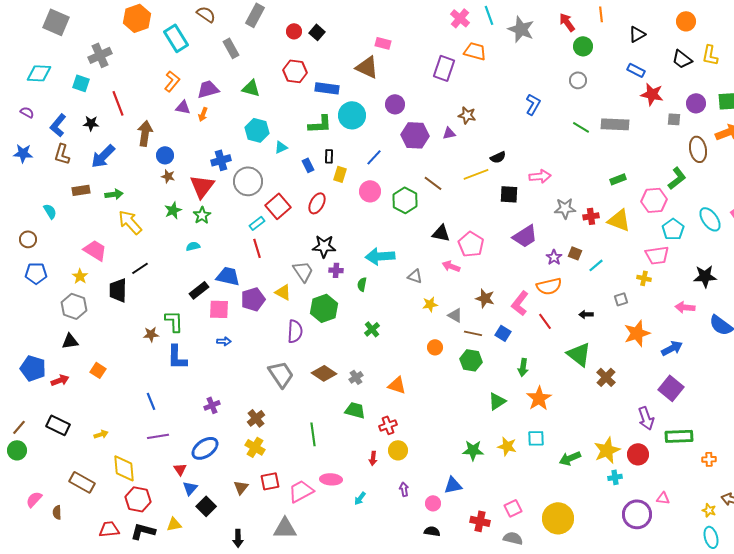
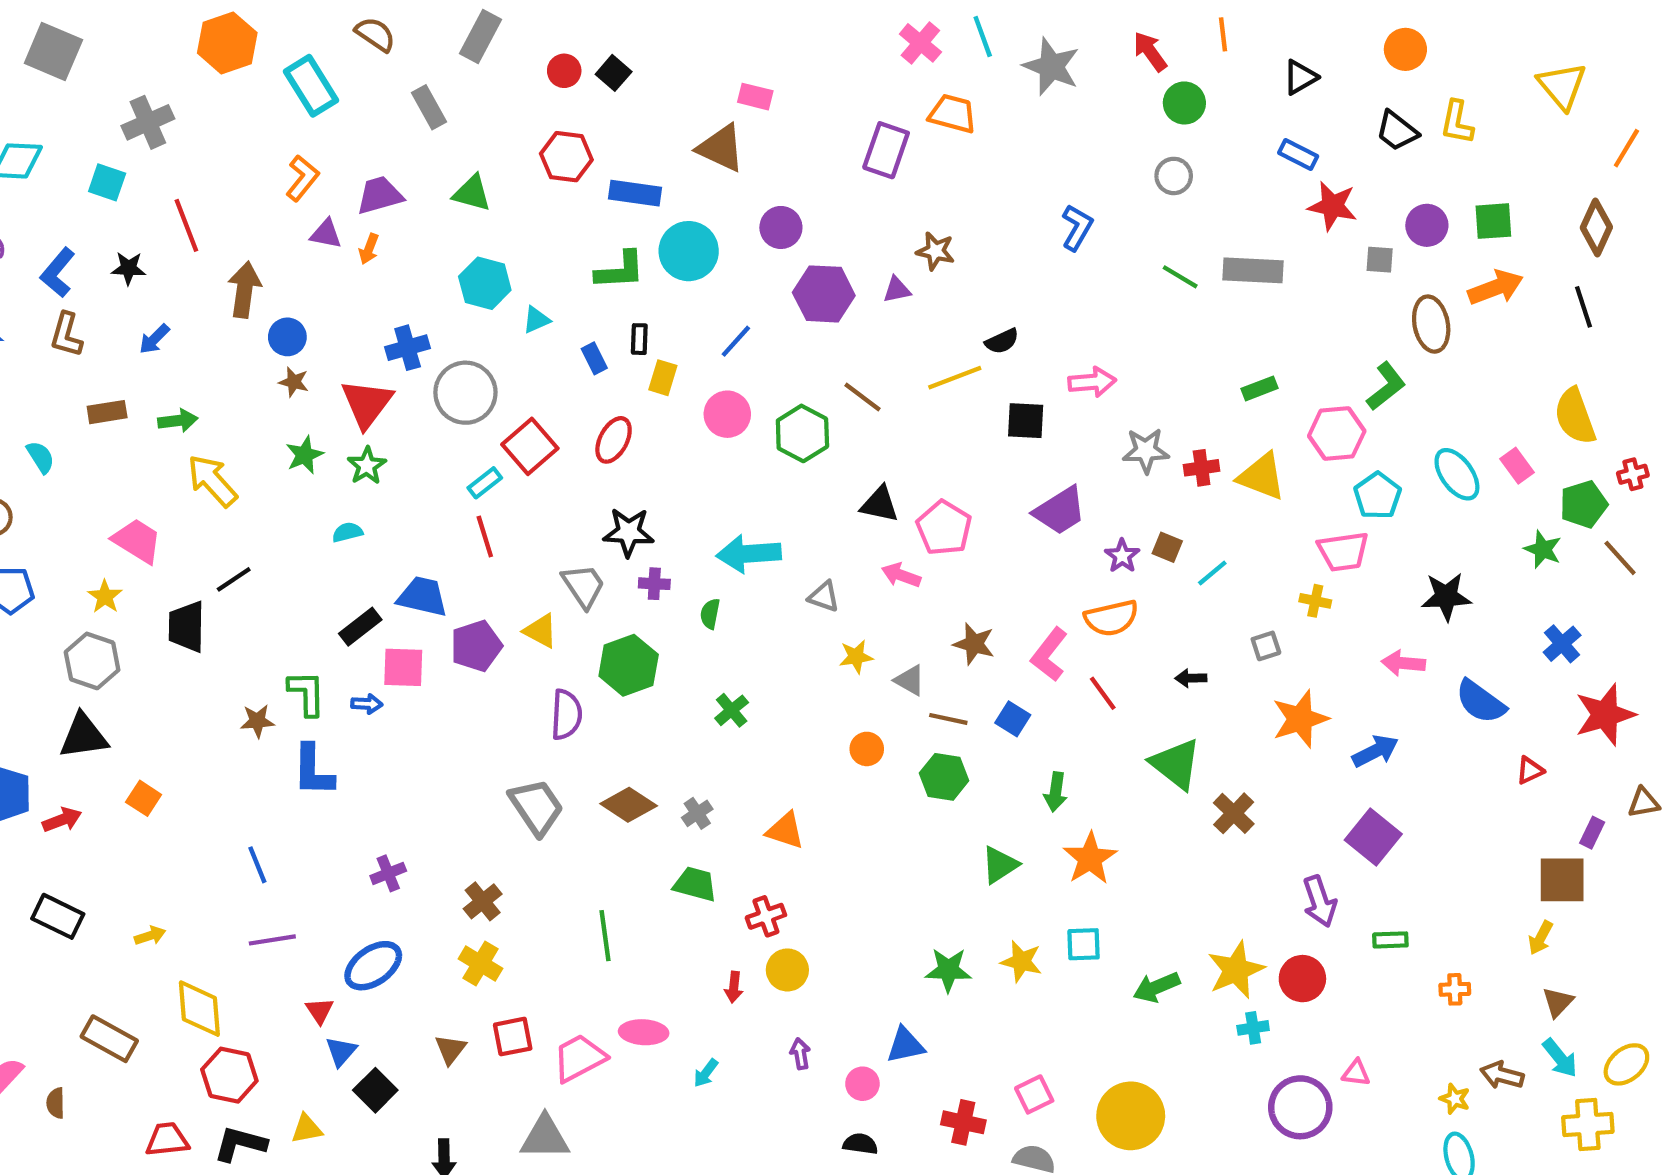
blue arrow: (103, 156) -> (154, 339), size x0.6
black triangle: (70, 341) -> (83, 736), size x1.4
blue arrow: (224, 341) -> (367, 704), moved
green rectangle: (679, 436) -> (1390, 940), size x0.6

